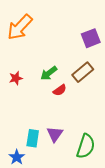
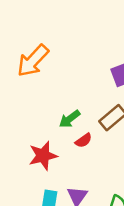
red star: (16, 78) -> (43, 156), moved, size x1.6

